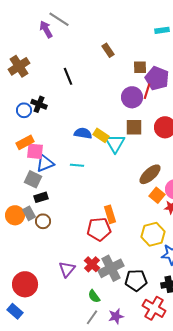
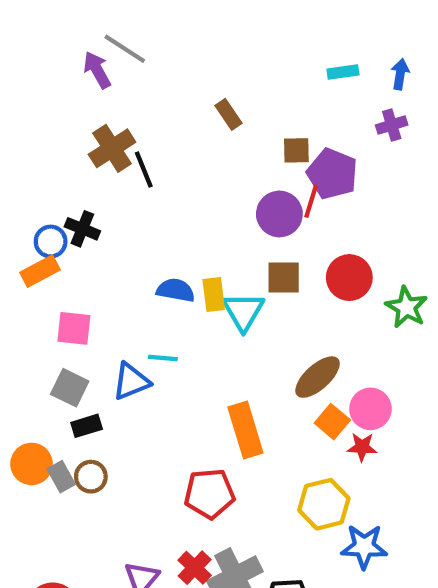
brown cross: (19, 66) -> (112, 148), moved
yellow rectangle: (101, 135) -> (214, 294), turned 49
orange rectangle: (25, 142) -> (40, 271), moved
blue triangle: (45, 163) -> (131, 381), moved
gray rectangle: (29, 213) -> (61, 477), moved
orange rectangle: (110, 214) -> (245, 430), moved, size x1.4

